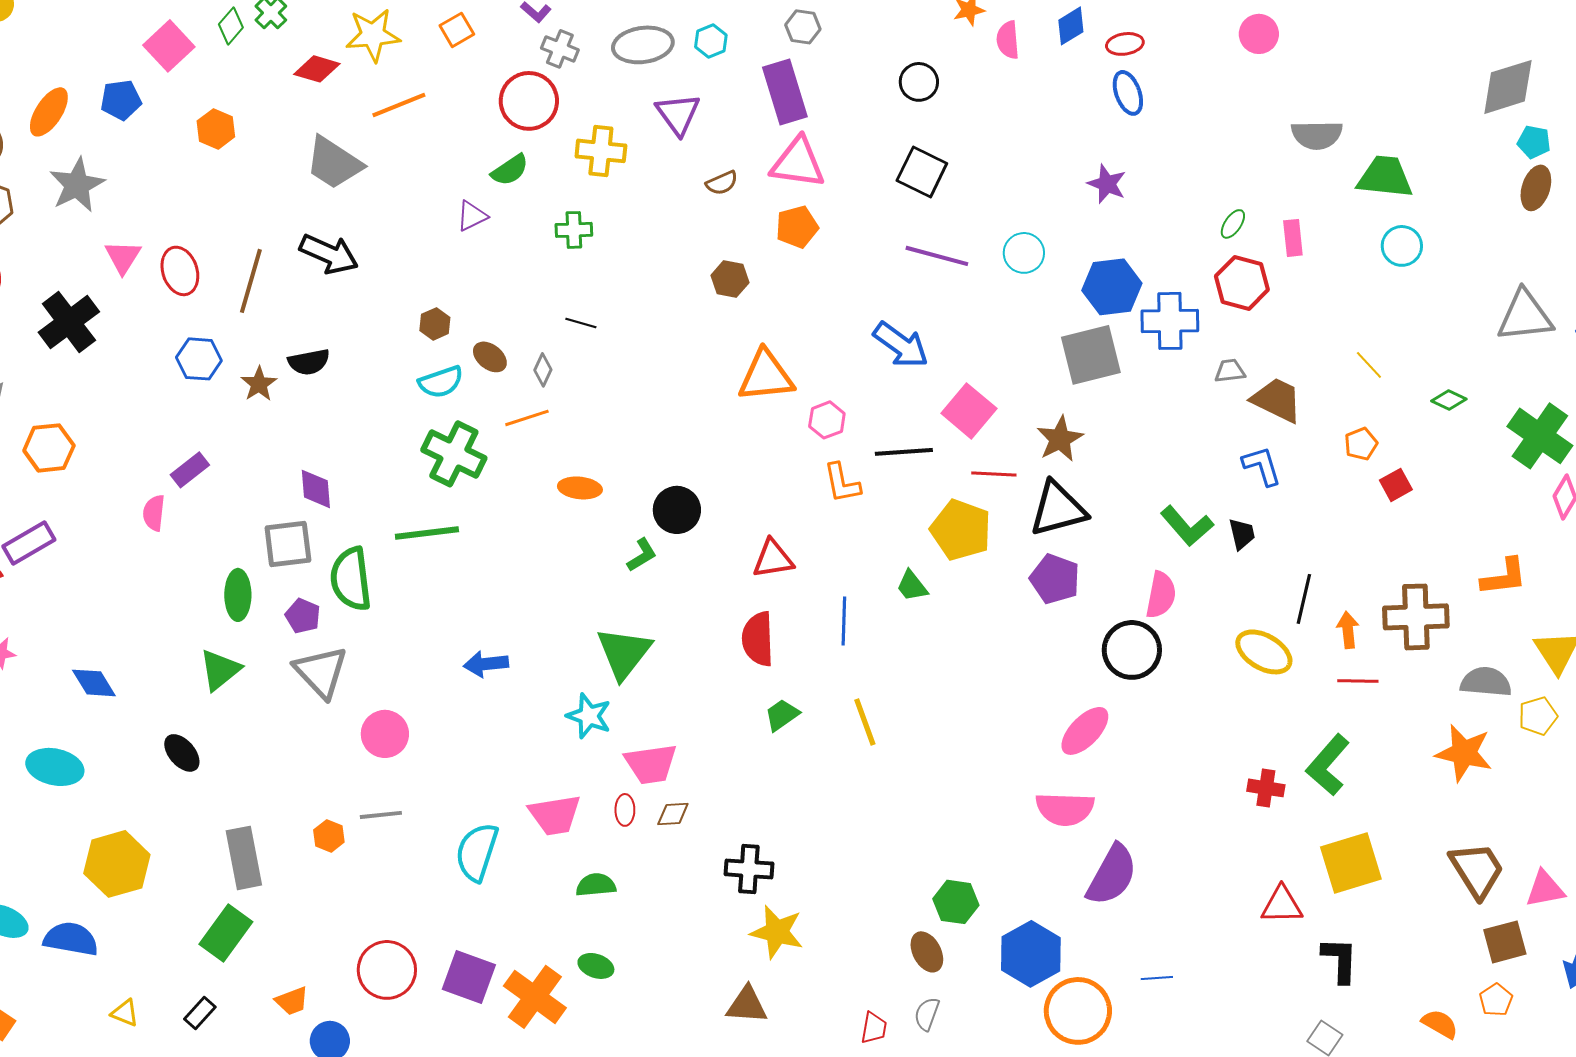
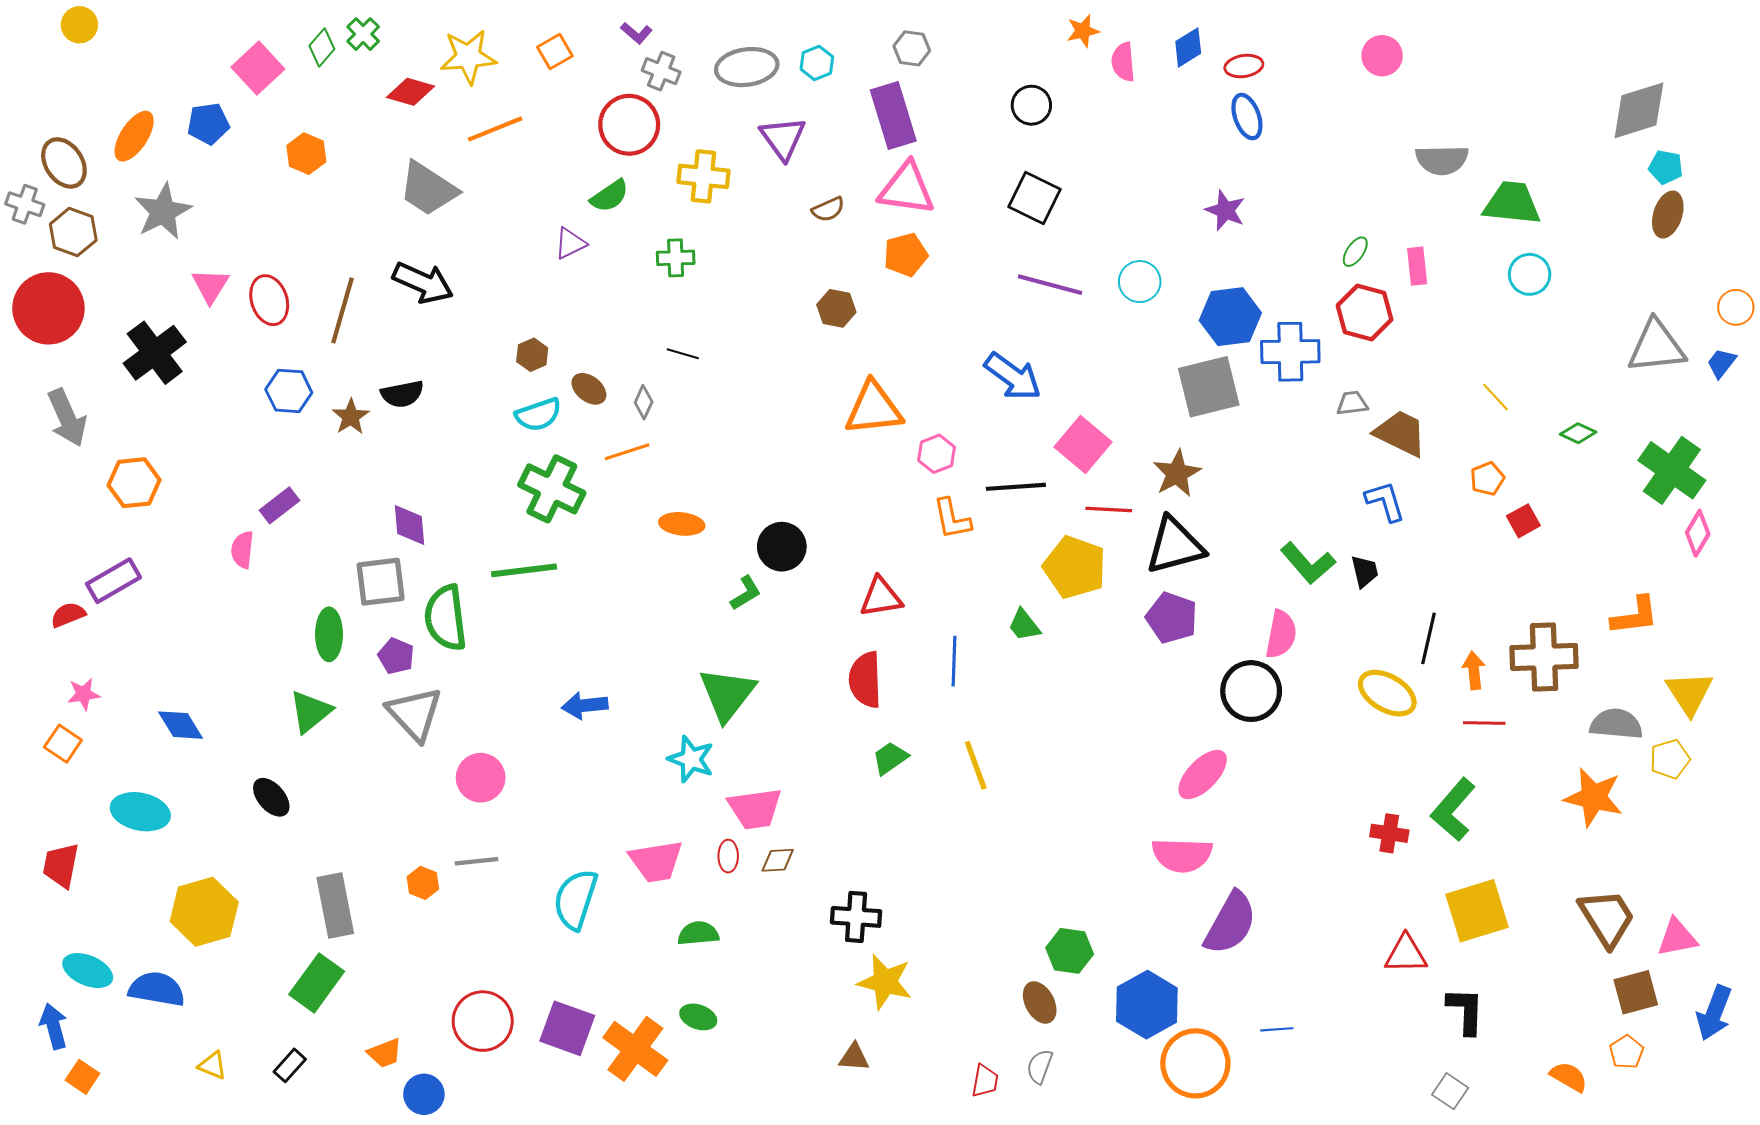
brown triangle: (747, 1005) -> (854, 1057), size x0.7

